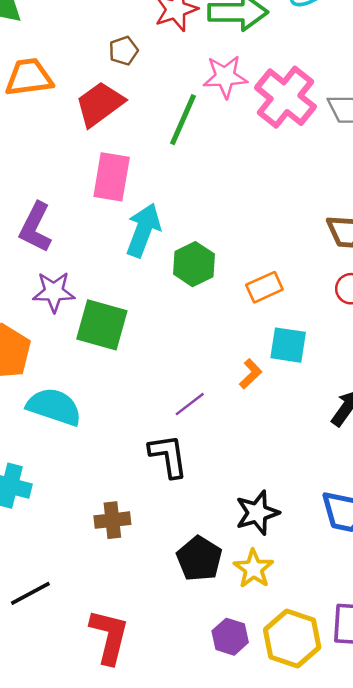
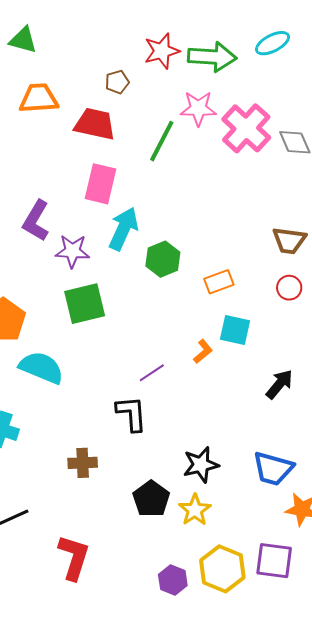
red trapezoid: (100, 104) -> (95, 124), turned 45
purple star: (54, 292) -> (72, 251), moved
green square: (102, 325) -> (85, 304), turned -33
purple hexagon: (230, 637) -> (173, 580), moved

